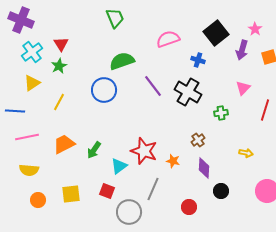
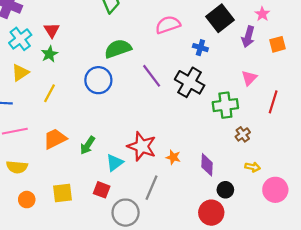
green cross: (221, 113) -> (225, 105), size x1.6
brown cross: (198, 140) -> (243, 134), moved
yellow arrow: (246, 153) -> (253, 167), moved
red circle: (189, 207) -> (211, 213), moved, size x1.5

